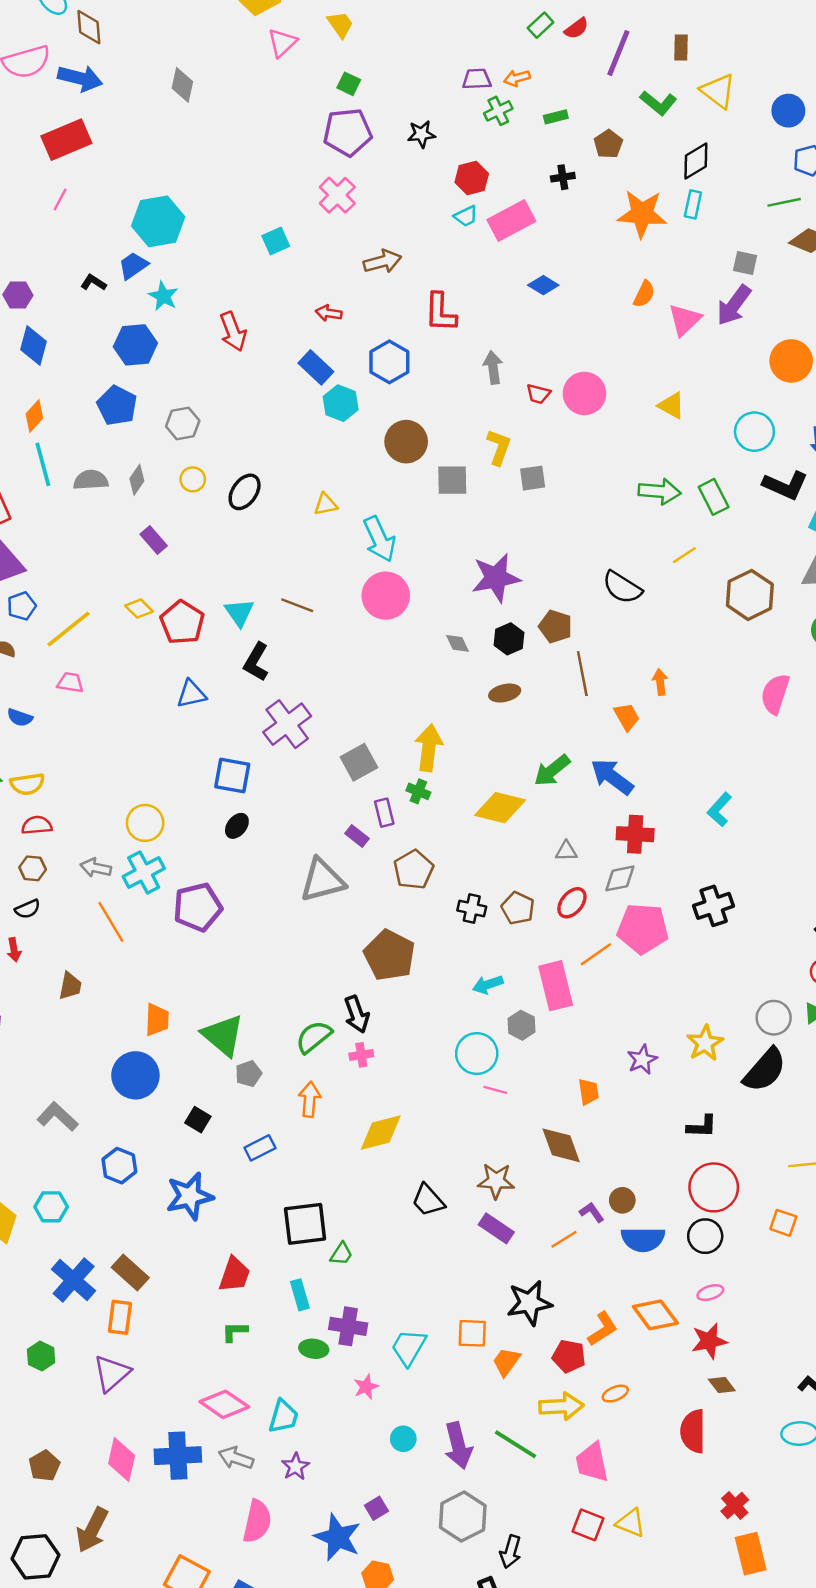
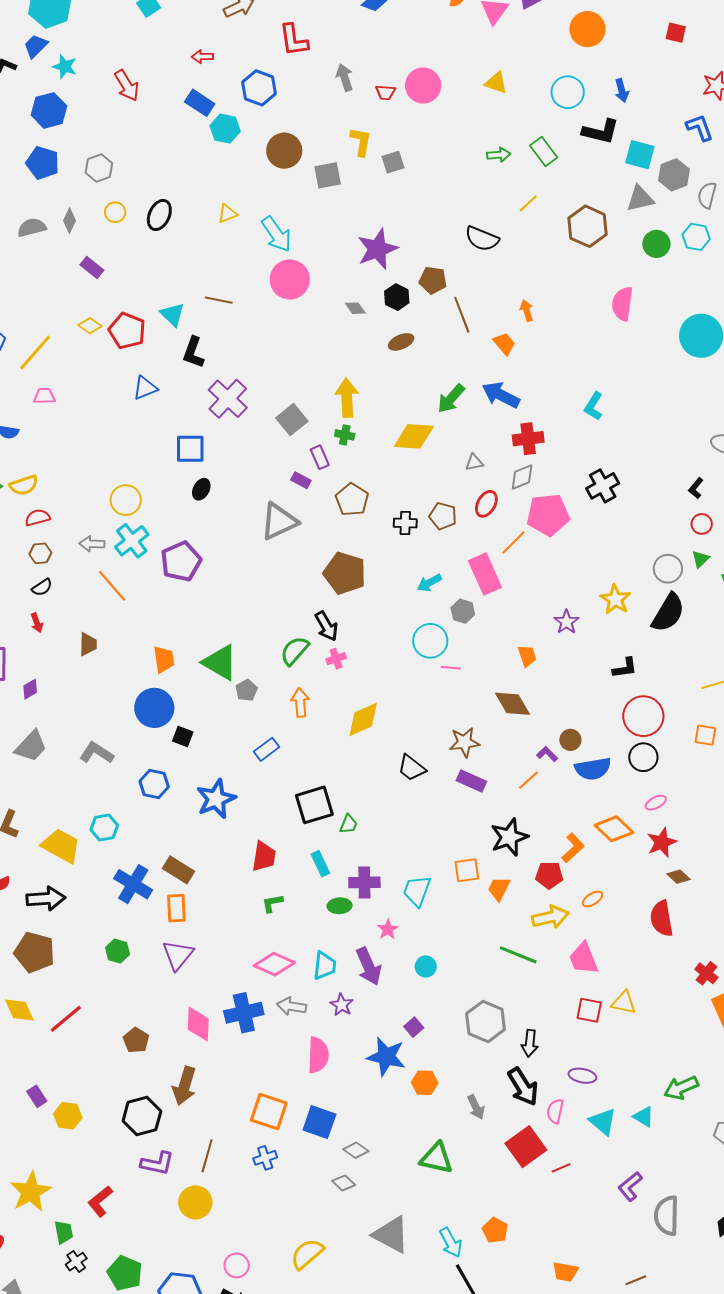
green arrow: (660, 491) -> (499, 155), size x0.7
black square: (198, 1120) -> (183, 736), moved
purple arrow: (458, 1446) -> (369, 966), moved

